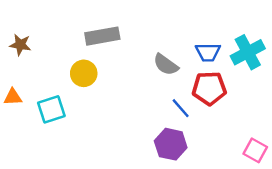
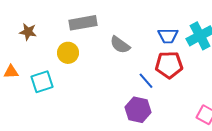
brown star: (20, 45) -> (28, 32), moved
gray semicircle: (166, 65) -> (120, 45), moved

